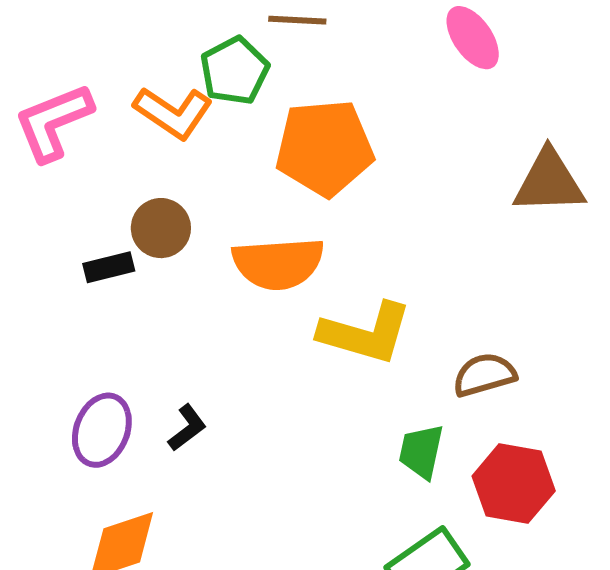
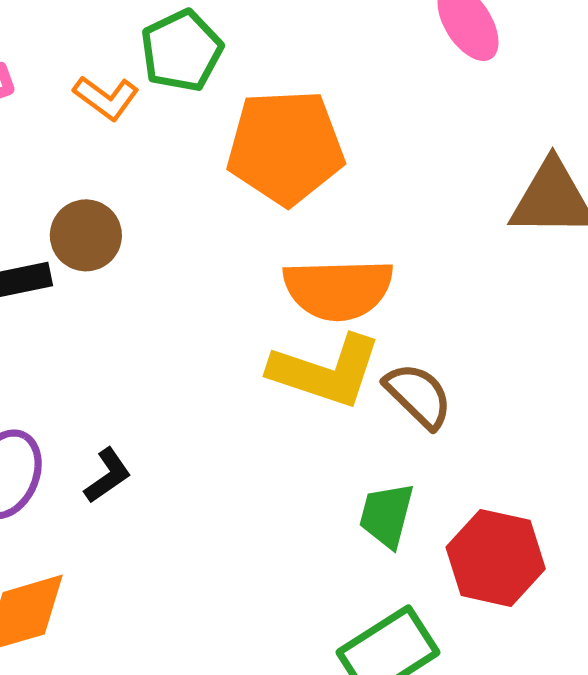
orange L-shape: (173, 113) -> (106, 98), size x0.7
orange semicircle: (278, 263) -> (338, 289), moved
brown semicircle: (484, 375) -> (418, 395), moved, turned 58

